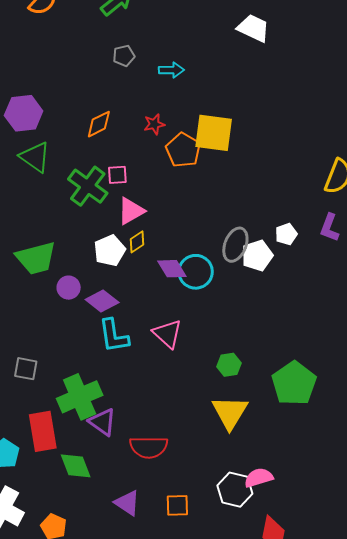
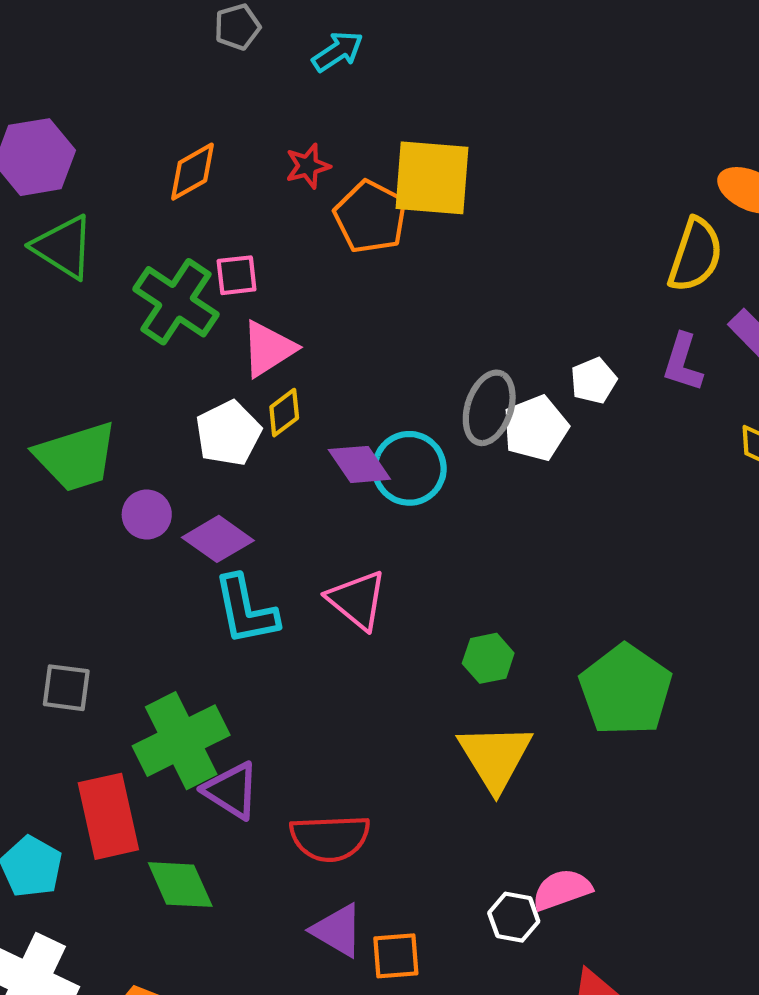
cyan arrow: (171, 70) -> (338, 51), turned -30
white hexagon: (235, 490) -> (514, 917), size x0.7
purple triangle: (127, 503) -> (337, 930), moved

